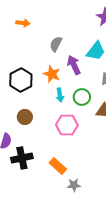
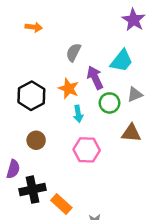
green circle: (82, 97) -> (110, 103), moved
orange rectangle: (58, 166) -> (61, 204), moved

